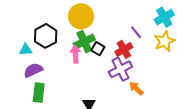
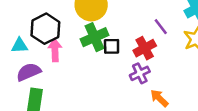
black square: (98, 49) -> (112, 46), turned -32
pink arrow: (75, 54) -> (55, 50), moved
purple cross: (120, 69) -> (140, 73), size x0.7

